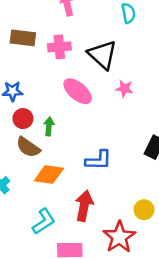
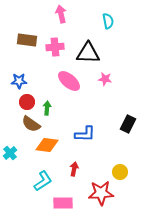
black triangle: (102, 55) -> (88, 53), turned -40
red arrow: (84, 206) -> (74, 169), size x0.6
red star: (119, 237) -> (101, 193), turned 30

